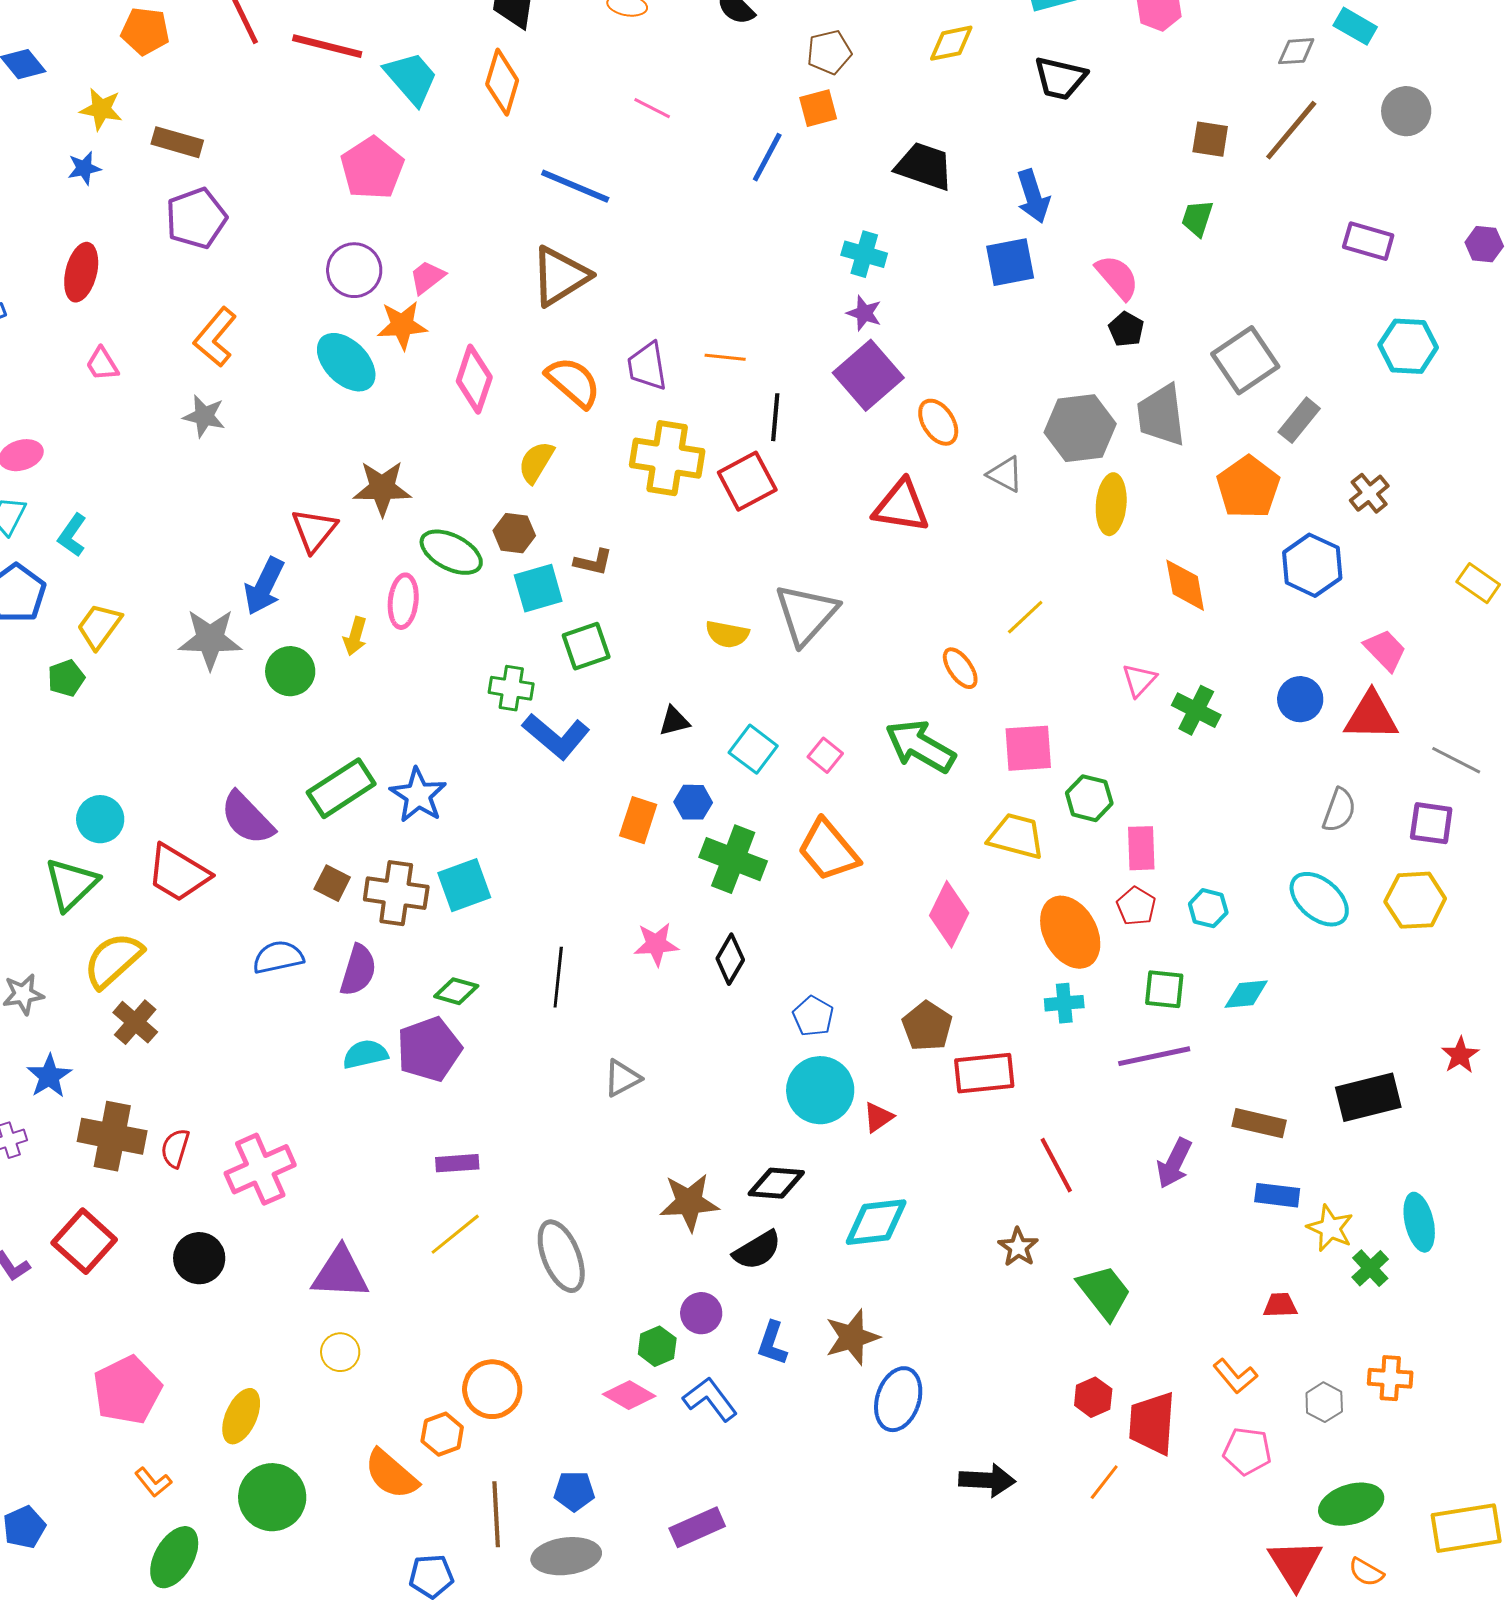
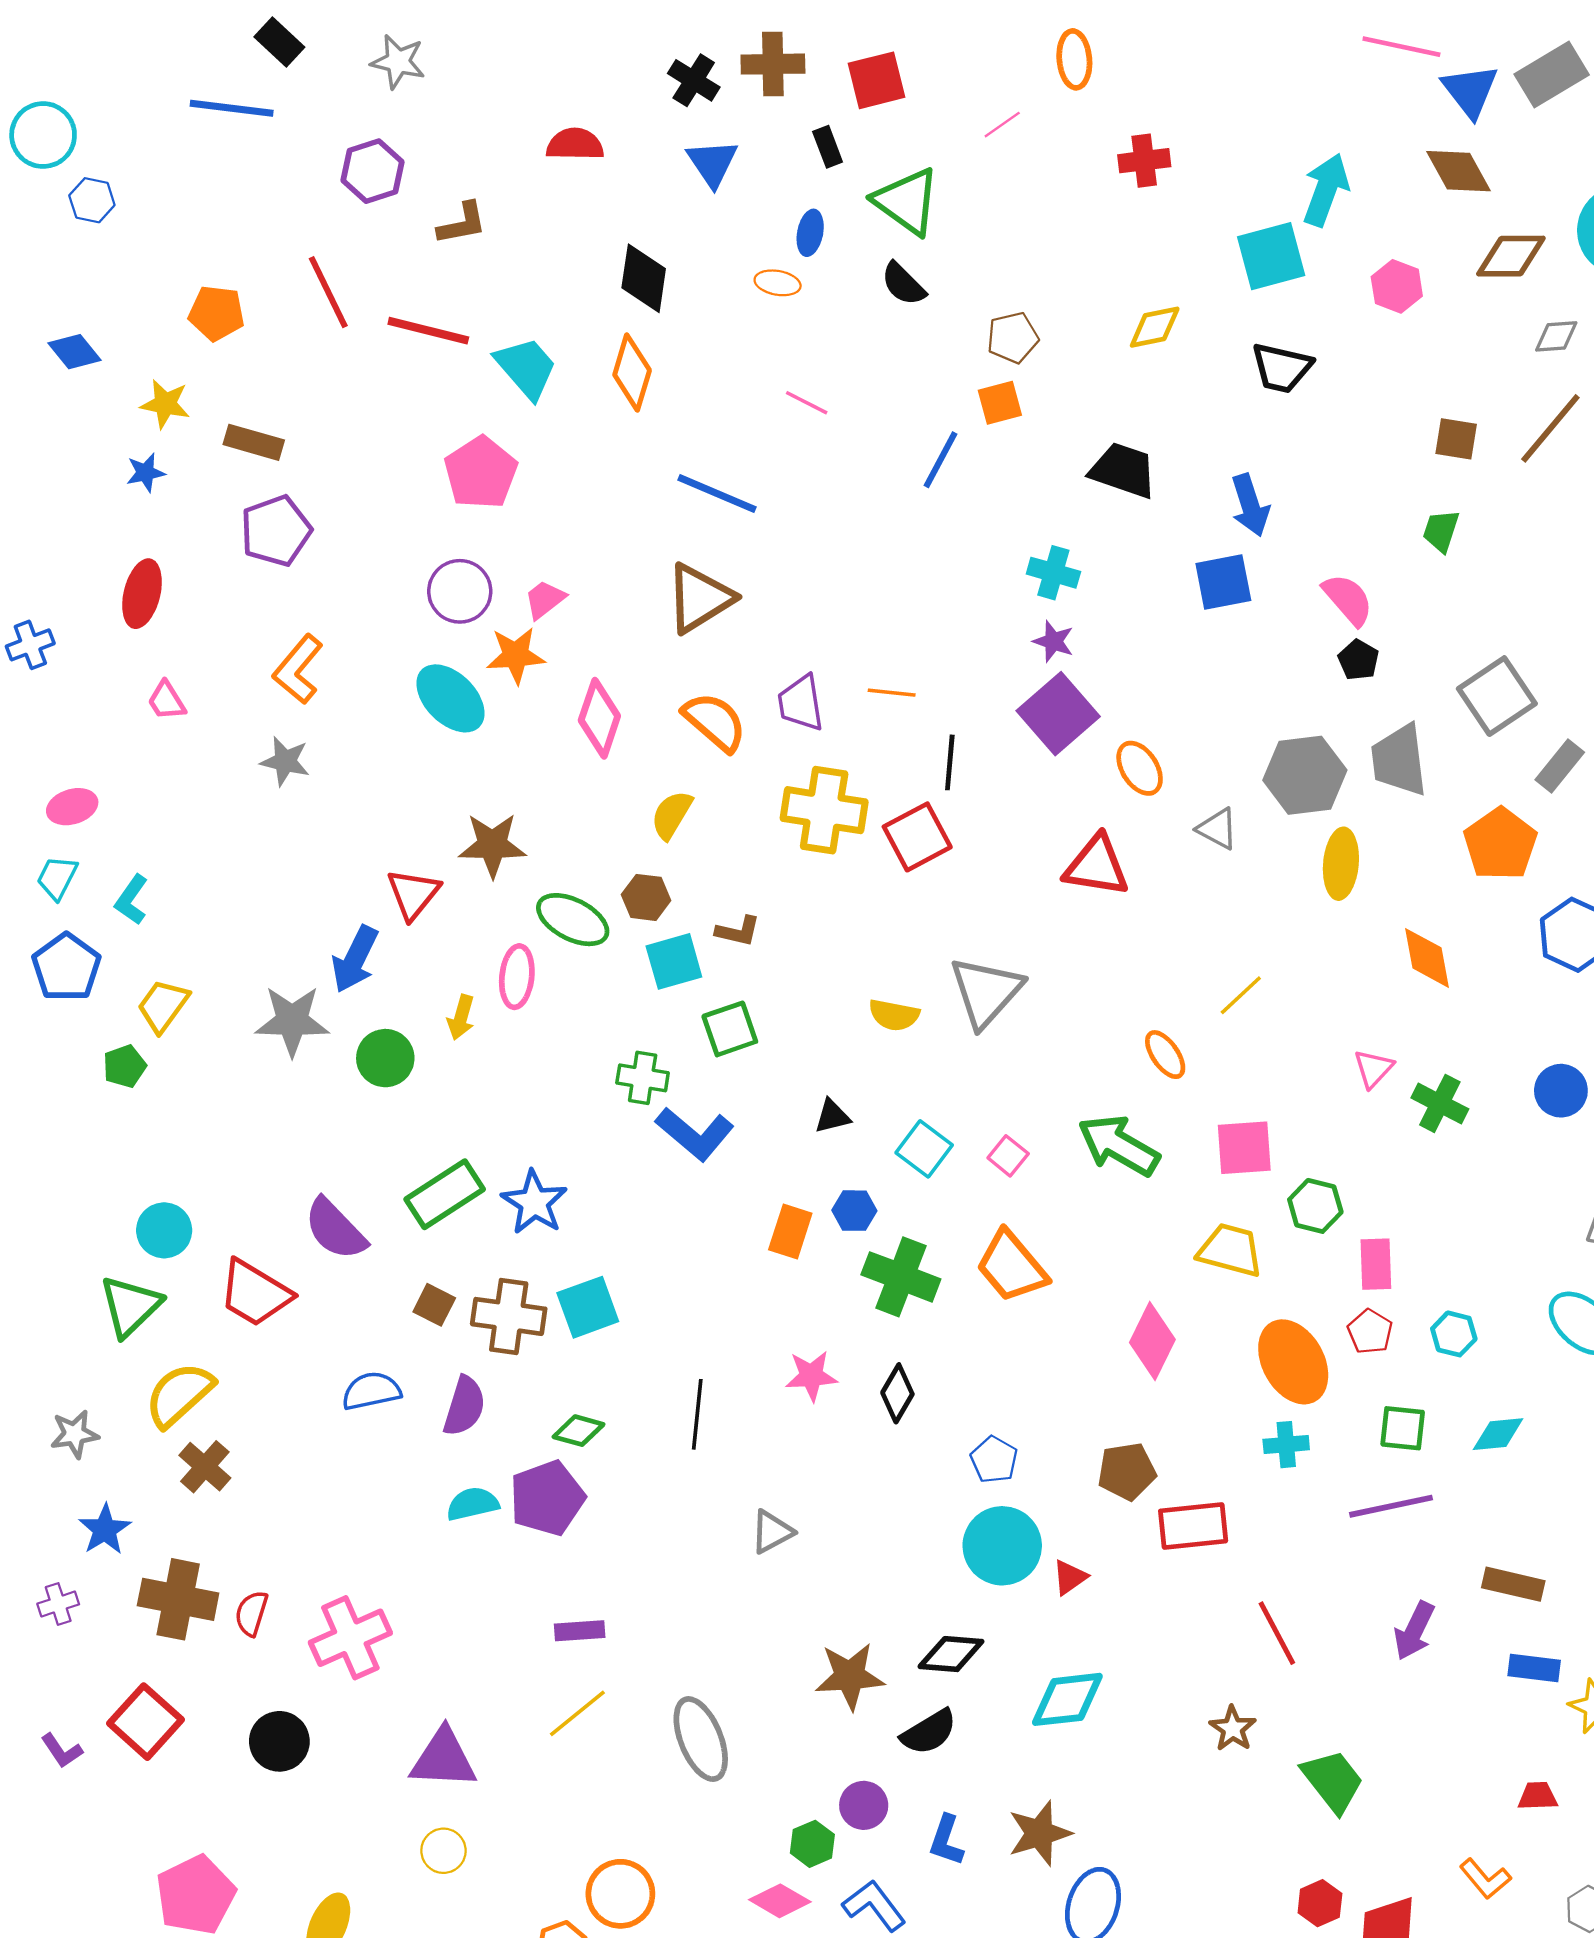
brown pentagon: (927, 1026) -> (1127, 1471), turned 30

